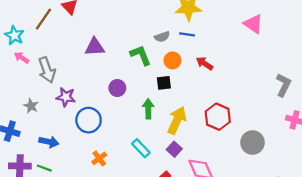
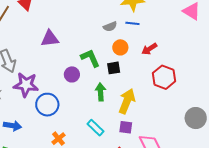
green L-shape: (141, 55) -> (90, 58), moved
red arrow: (205, 63) -> (149, 49), turned -63
purple star: (66, 97) -> (26, 85), size x1.4
red hexagon: (218, 117) -> (164, 77), moved
purple square: (174, 149) -> (126, 127), turned -32

